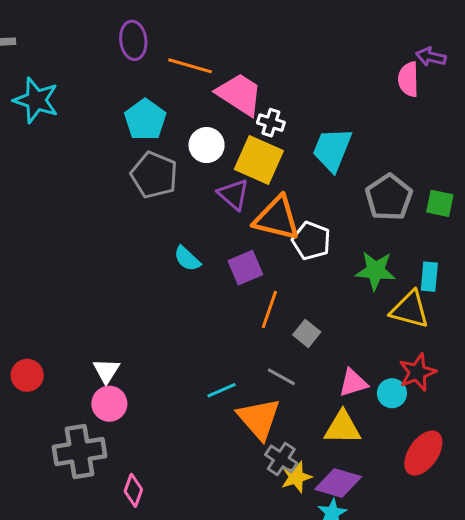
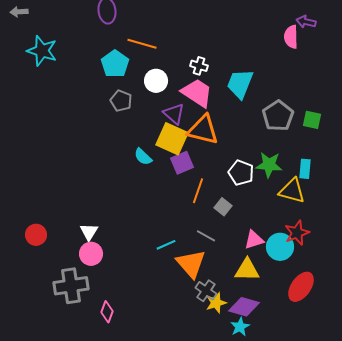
orange line: (190, 66) -> (142, 44), moved
pink trapezoid: (239, 94) -> (197, 93), moved
yellow square: (259, 160) -> (172, 139), moved
gray pentagon: (154, 175) -> (121, 101), size x0.7
white pentagon: (311, 241) -> (241, 173), moved
cyan circle: (392, 393) -> (280, 247), size x1.4

